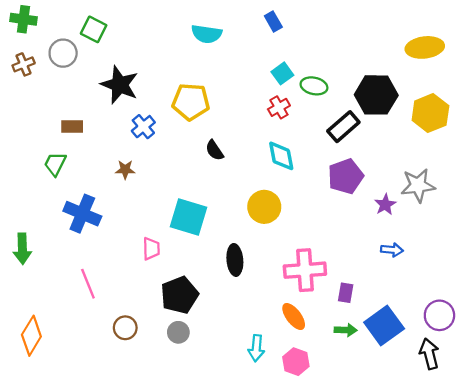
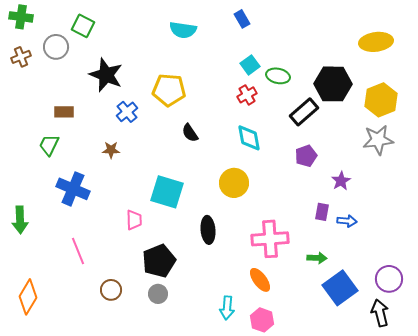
purple pentagon: (346, 176) -> (306, 156), size x0.7
gray star: (418, 185) -> (378, 140), moved
purple rectangle: (346, 293) -> (322, 212), moved
green arrow: (346, 330) -> (317, 258), moved

